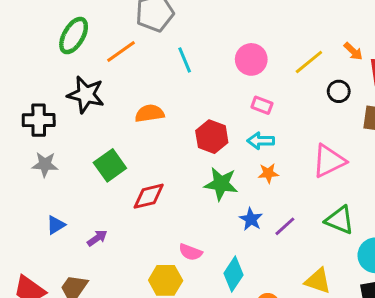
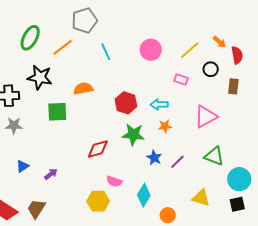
pink rectangle: (262, 105) -> (181, 79), moved
green square: (110, 165) -> (57, 112), moved, turned 35
red diamond: (149, 196) -> (98, 149), moved

